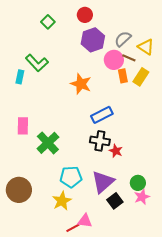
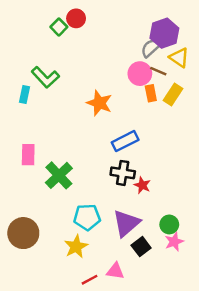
red circle: (85, 15) -> (76, 18), moved
purple hexagon: (93, 40) -> (164, 33), moved
pink triangle: (85, 221) -> (115, 271), moved

